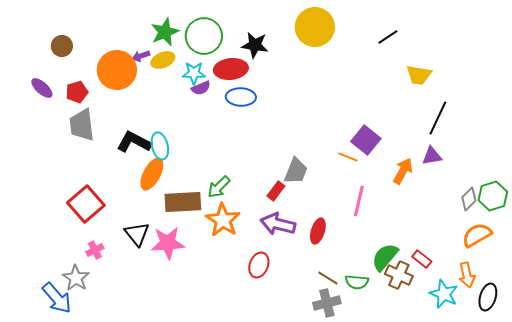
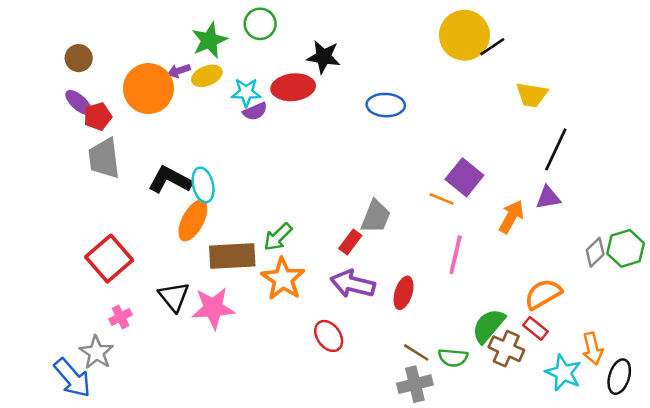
yellow circle: (315, 27) -> (464, 35), moved
green circle: (204, 36) -> (260, 24), moved, size x0.7
purple ellipse: (42, 88) -> (79, 102), moved
blue ellipse: (241, 97) -> (386, 105), moved
orange semicircle: (477, 235) -> (543, 294), moved
red ellipse: (259, 265) -> (329, 336), turned -55

